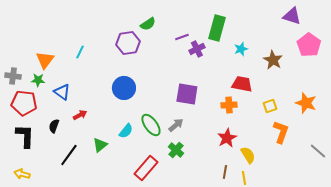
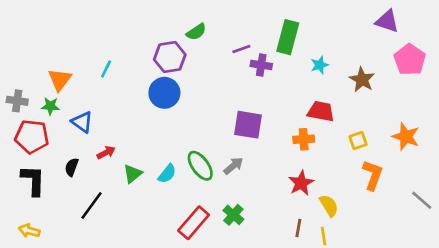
purple cross: (197, 49) -> (261, 65), turned 35
blue circle: (124, 88) -> (164, 93), moved
green triangle: (100, 145) -> (133, 174), moved
green cross: (176, 150) -> (233, 215), moved

